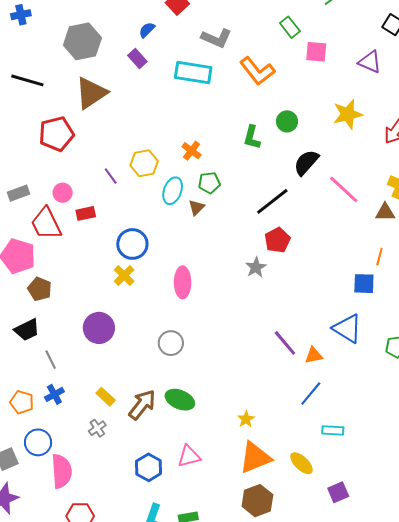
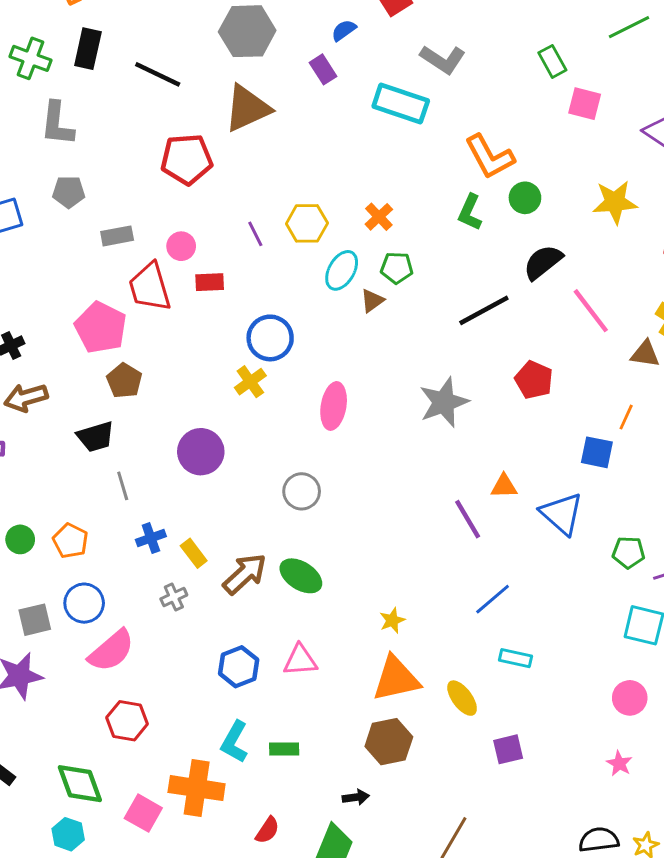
orange L-shape: (257, 71) -> (490, 157), moved
red pentagon: (277, 240) -> (534, 380), moved, turned -30
gray star: (256, 267) -> (444, 402), size x1.6
orange triangle: (314, 355) -> (504, 486), moved
blue cross: (54, 394) -> (151, 538), moved
pink semicircle: (62, 471) -> (111, 651), turned 44

